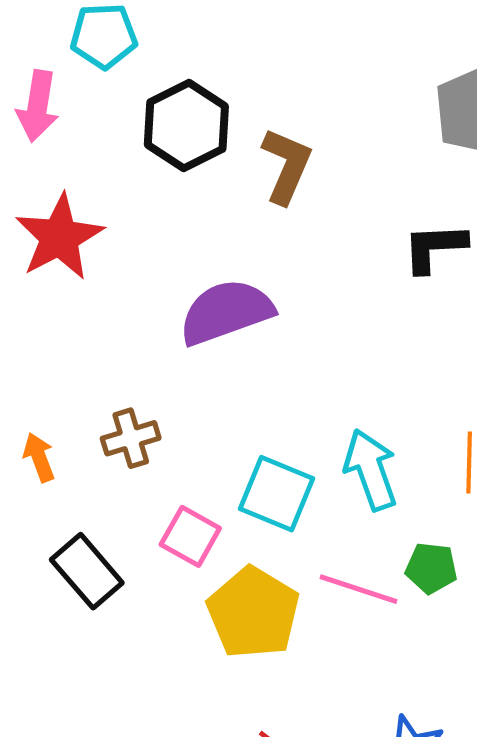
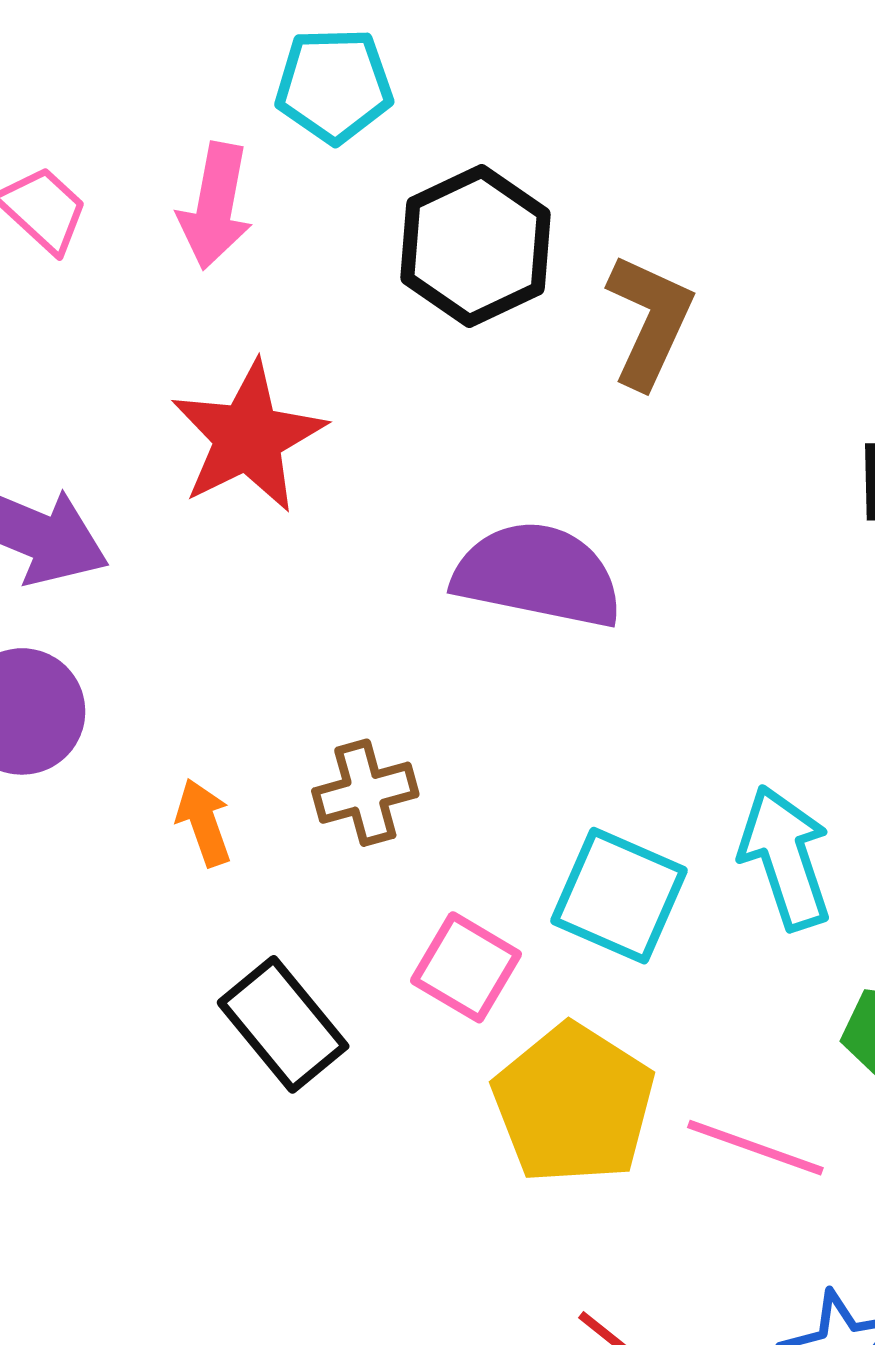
purple semicircle: (226, 312) -> (538, 575), turned 30
pink line: (359, 589) -> (755, 1148), moved

